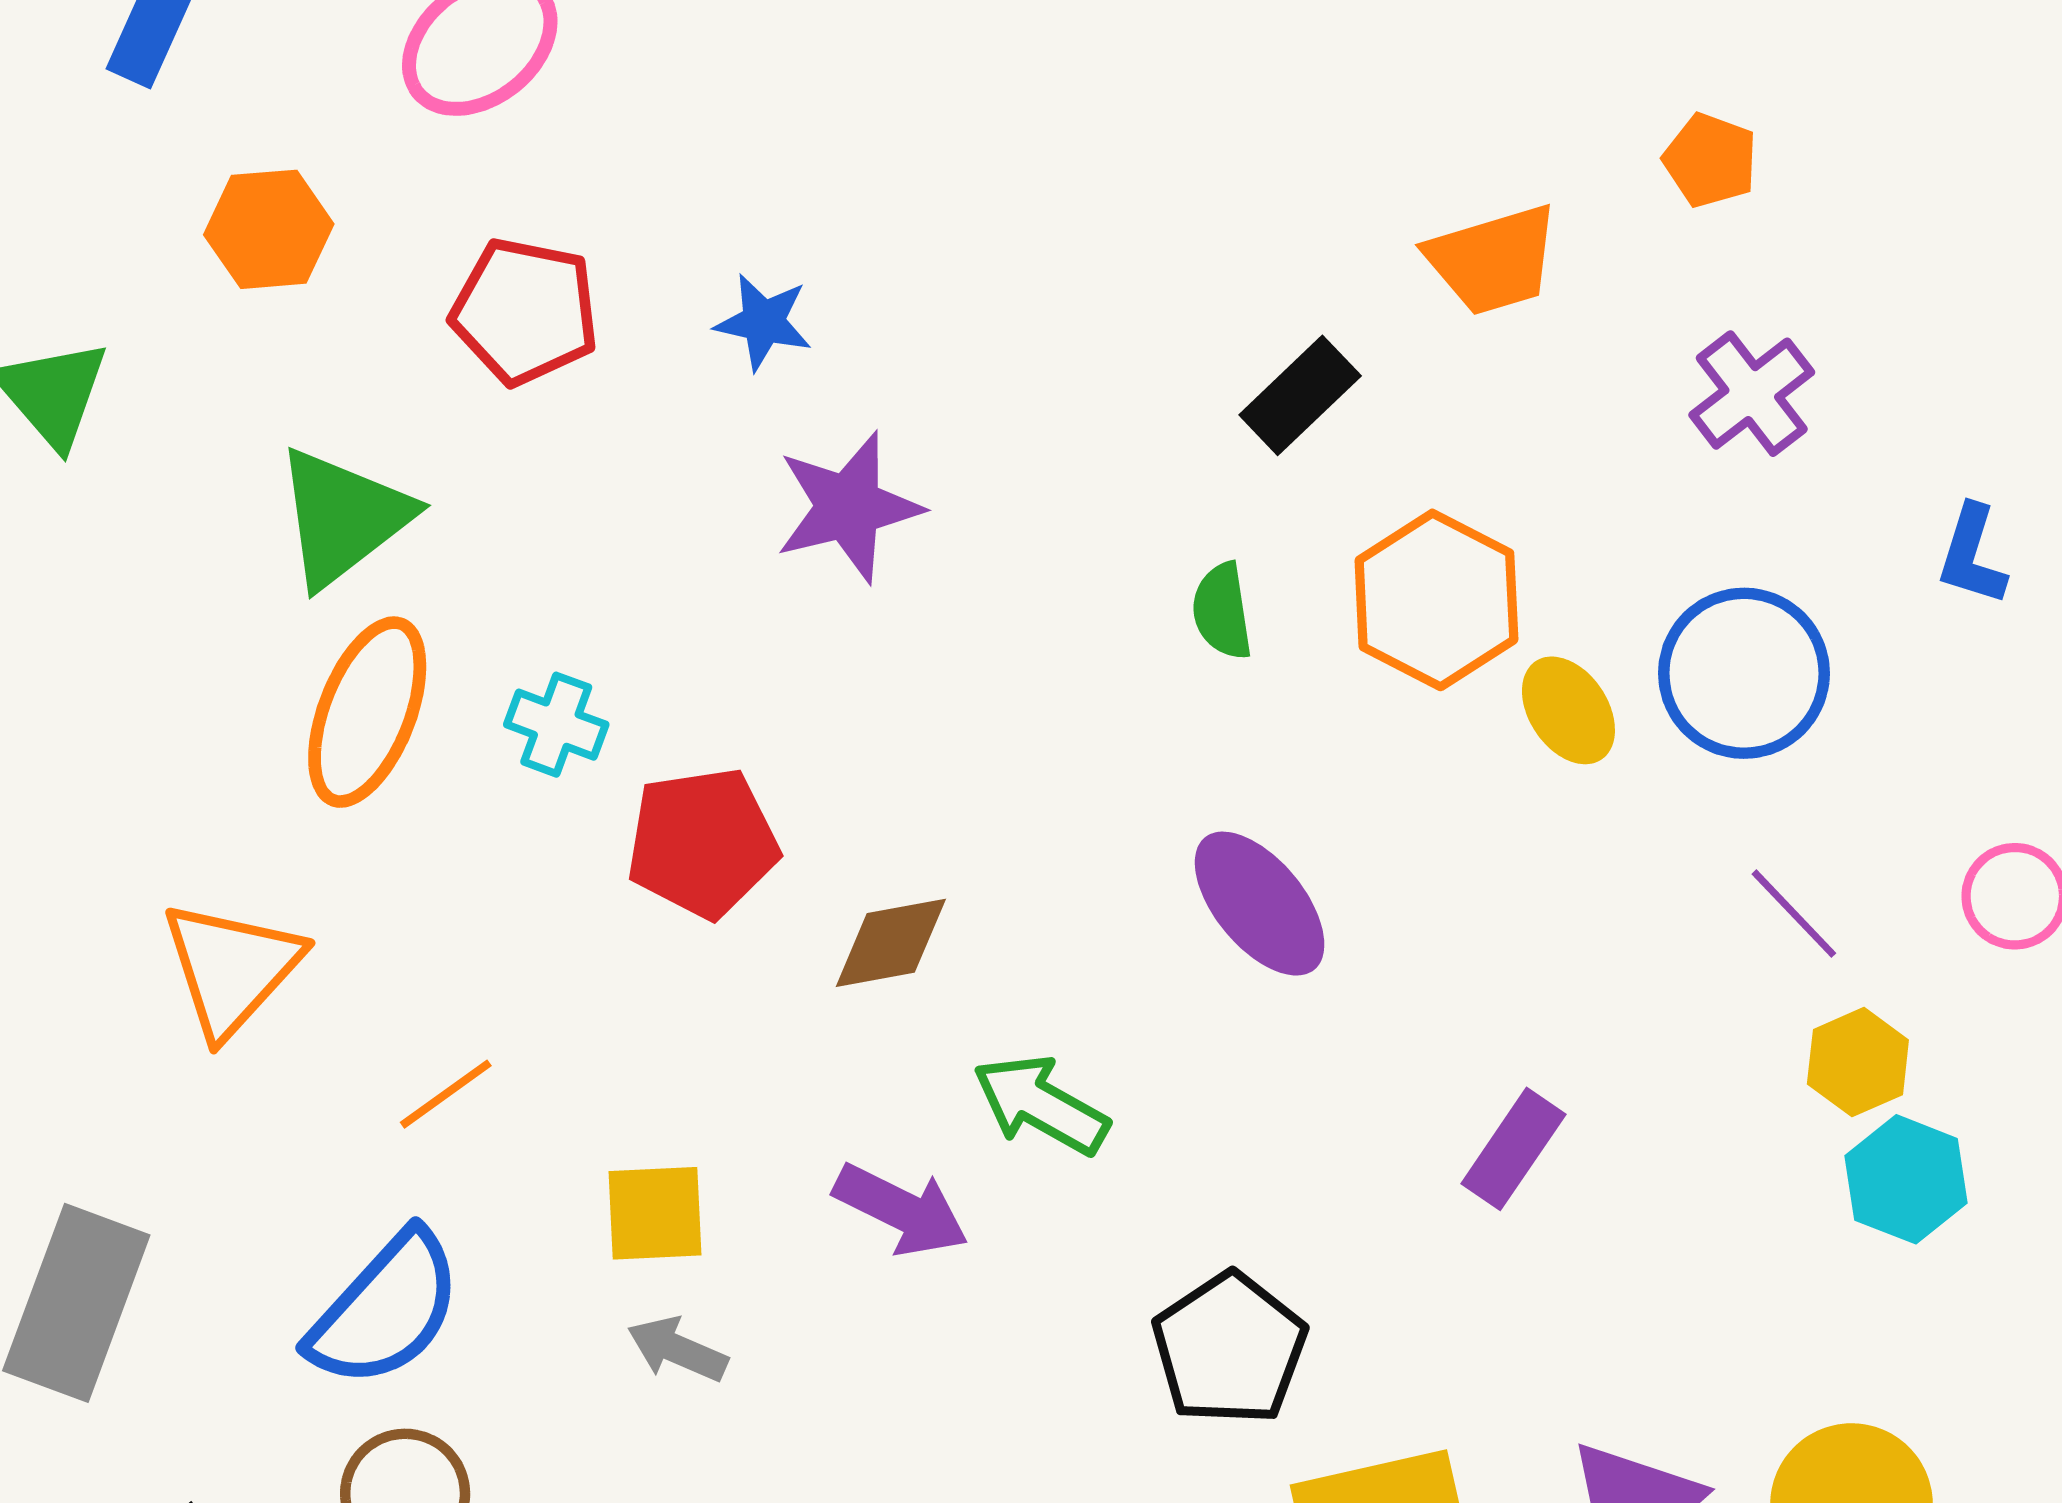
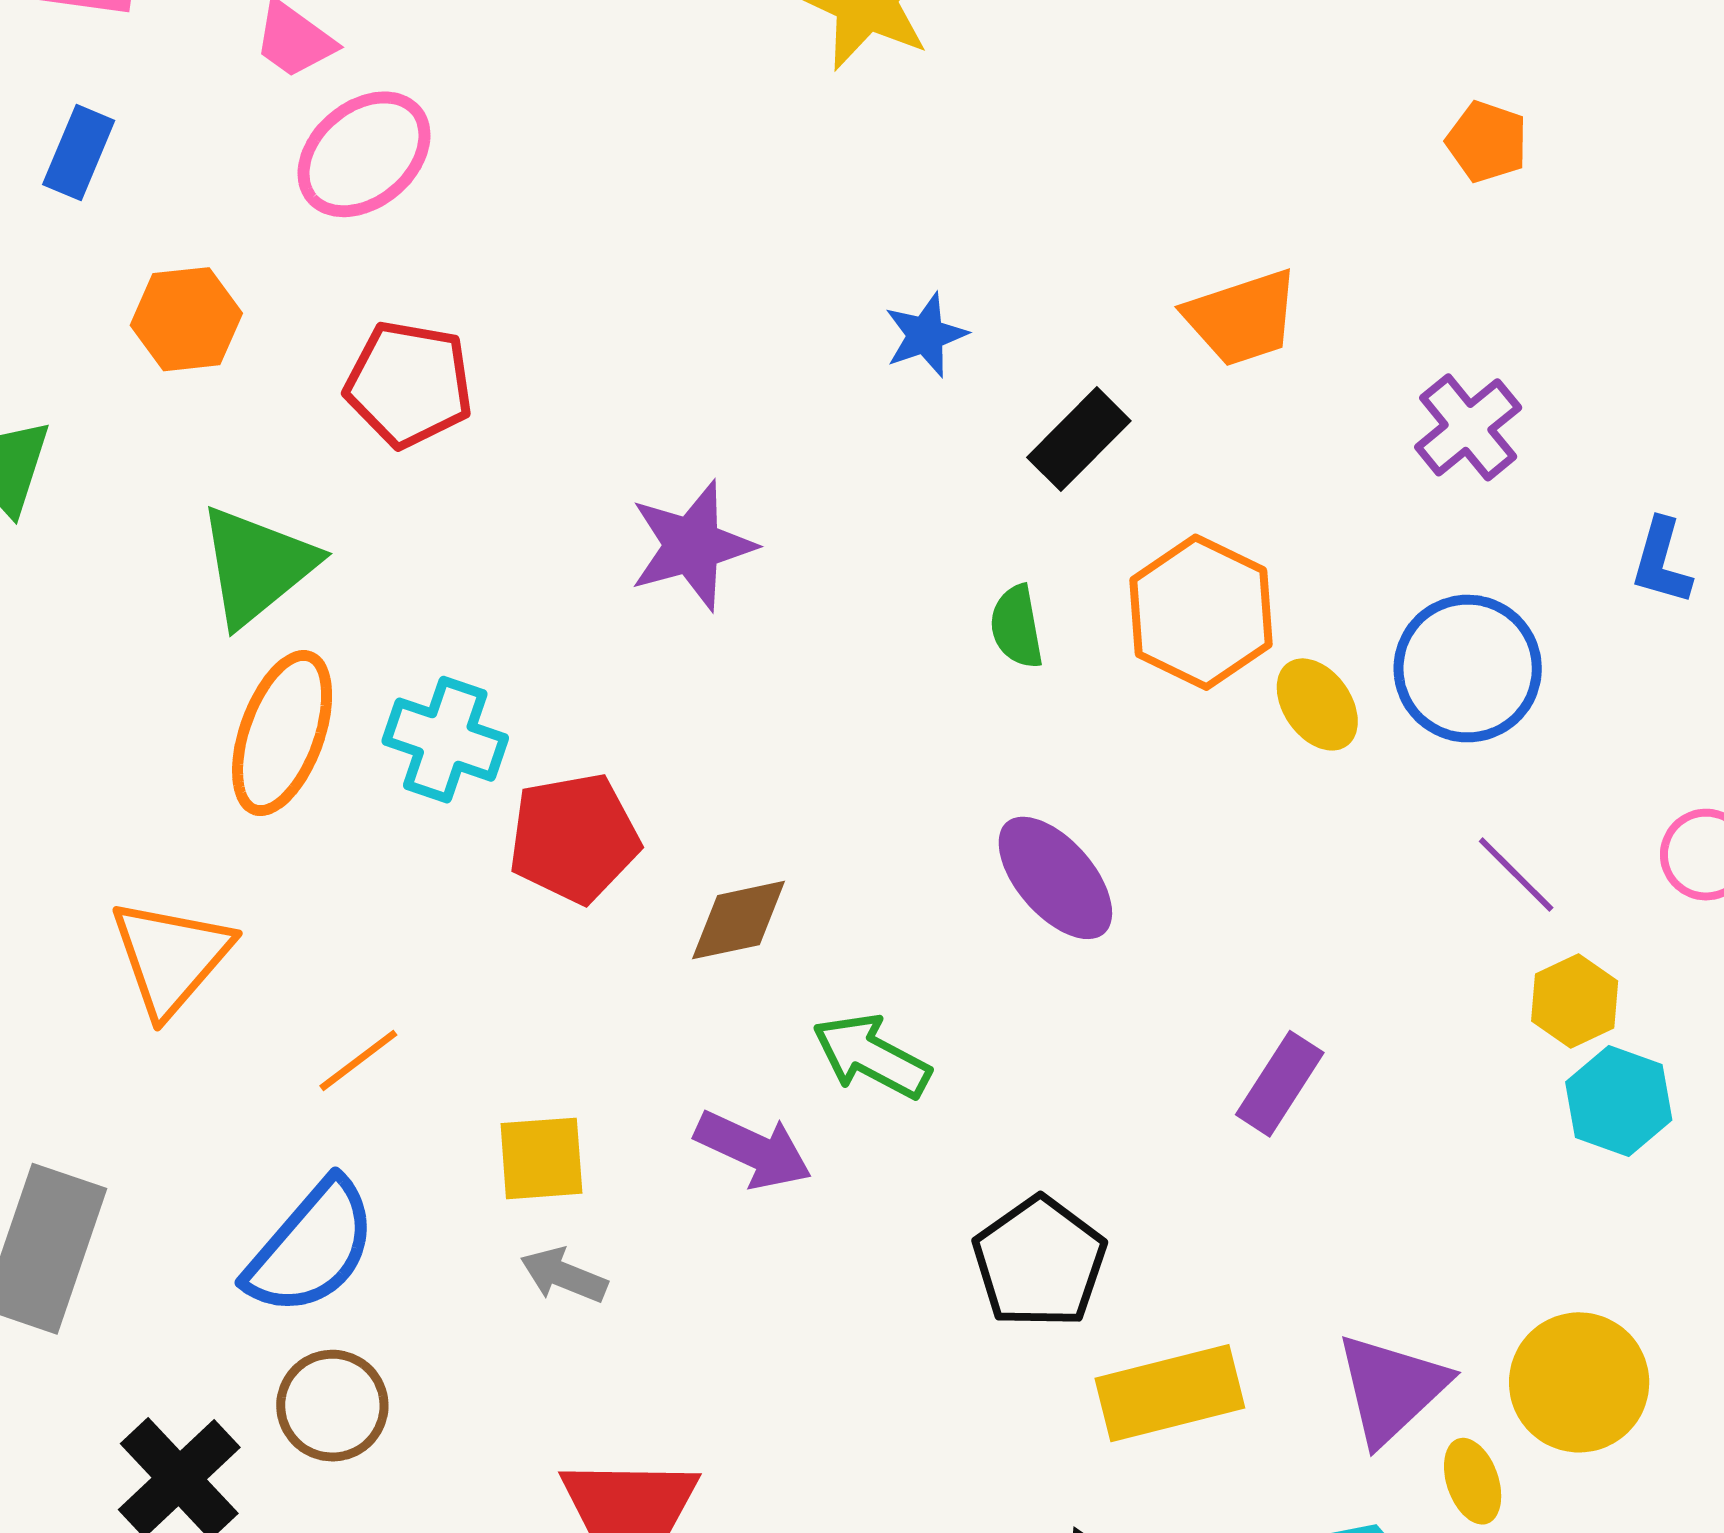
orange pentagon: (1710, 160) -> (1487, 142), moved
blue star: (763, 322) -> (926, 335), moved, turned -30
cyan cross: (556, 725) -> (445, 740), size x1.4

